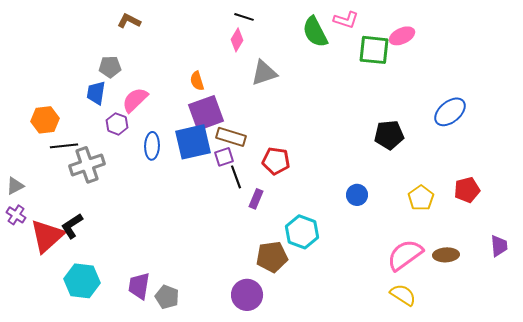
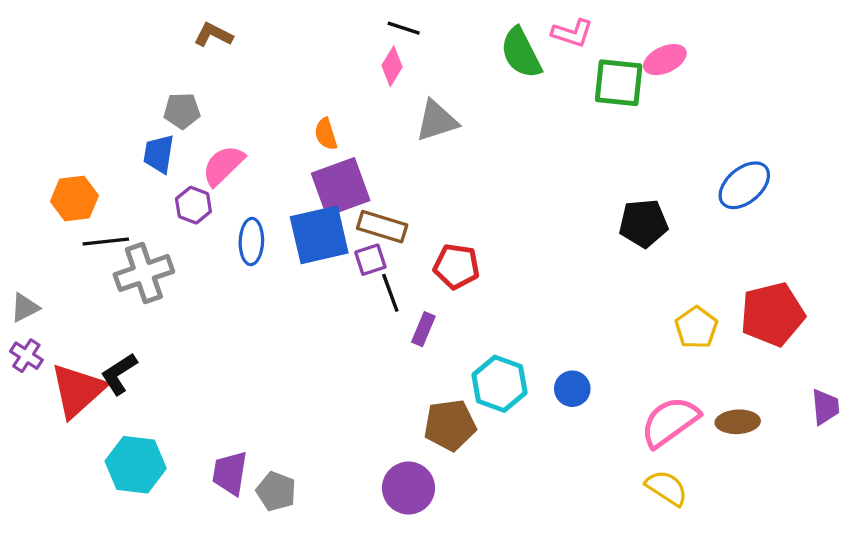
red pentagon: (467, 190) -> (772, 314), size x1.5
blue circle: (357, 195) -> (572, 389), moved

